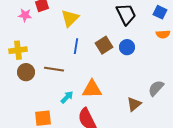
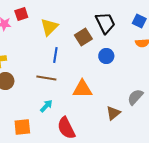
brown square: (104, 45) -> (83, 37), moved
brown line: (54, 69) -> (46, 78), moved
orange triangle: (92, 89) -> (82, 89), moved

